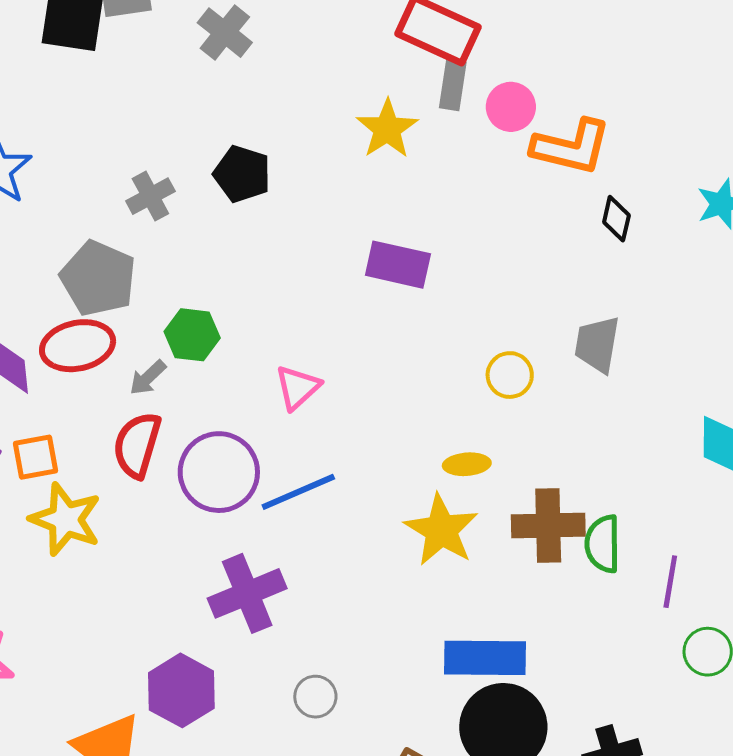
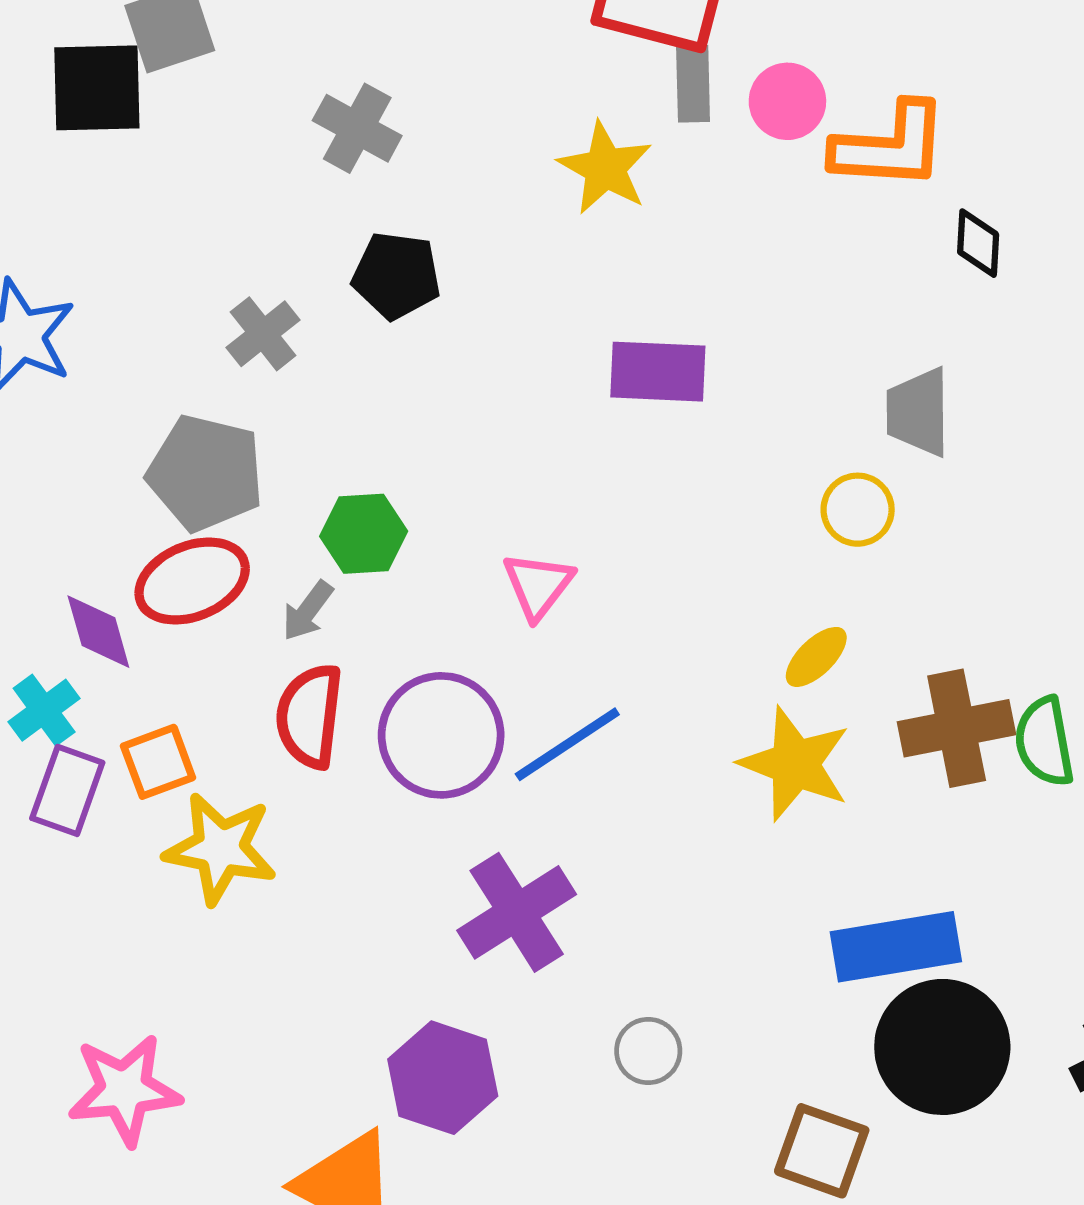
gray cross: (225, 33) -> (357, 128), moved
gray trapezoid: (597, 344) -> (918, 412), moved
yellow ellipse: (467, 464) -> (816, 657), turned -30

